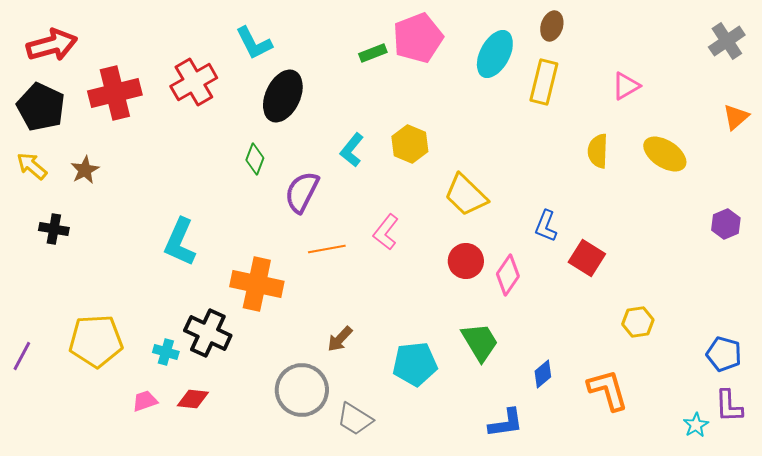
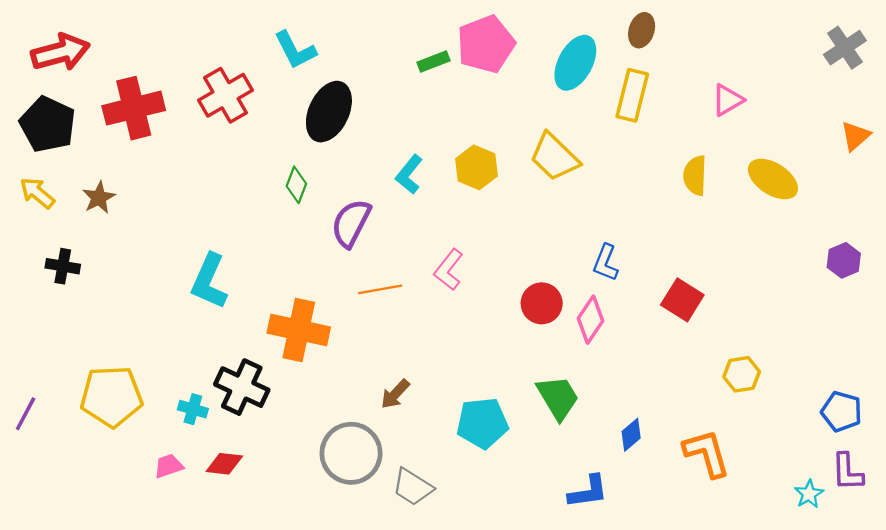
yellow trapezoid: (466, 195) -> (554, 157), moved
blue L-shape: (546, 226) -> (606, 263), moved

